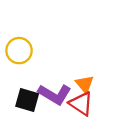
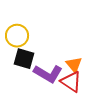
black square: (27, 100) -> (24, 59), moved

